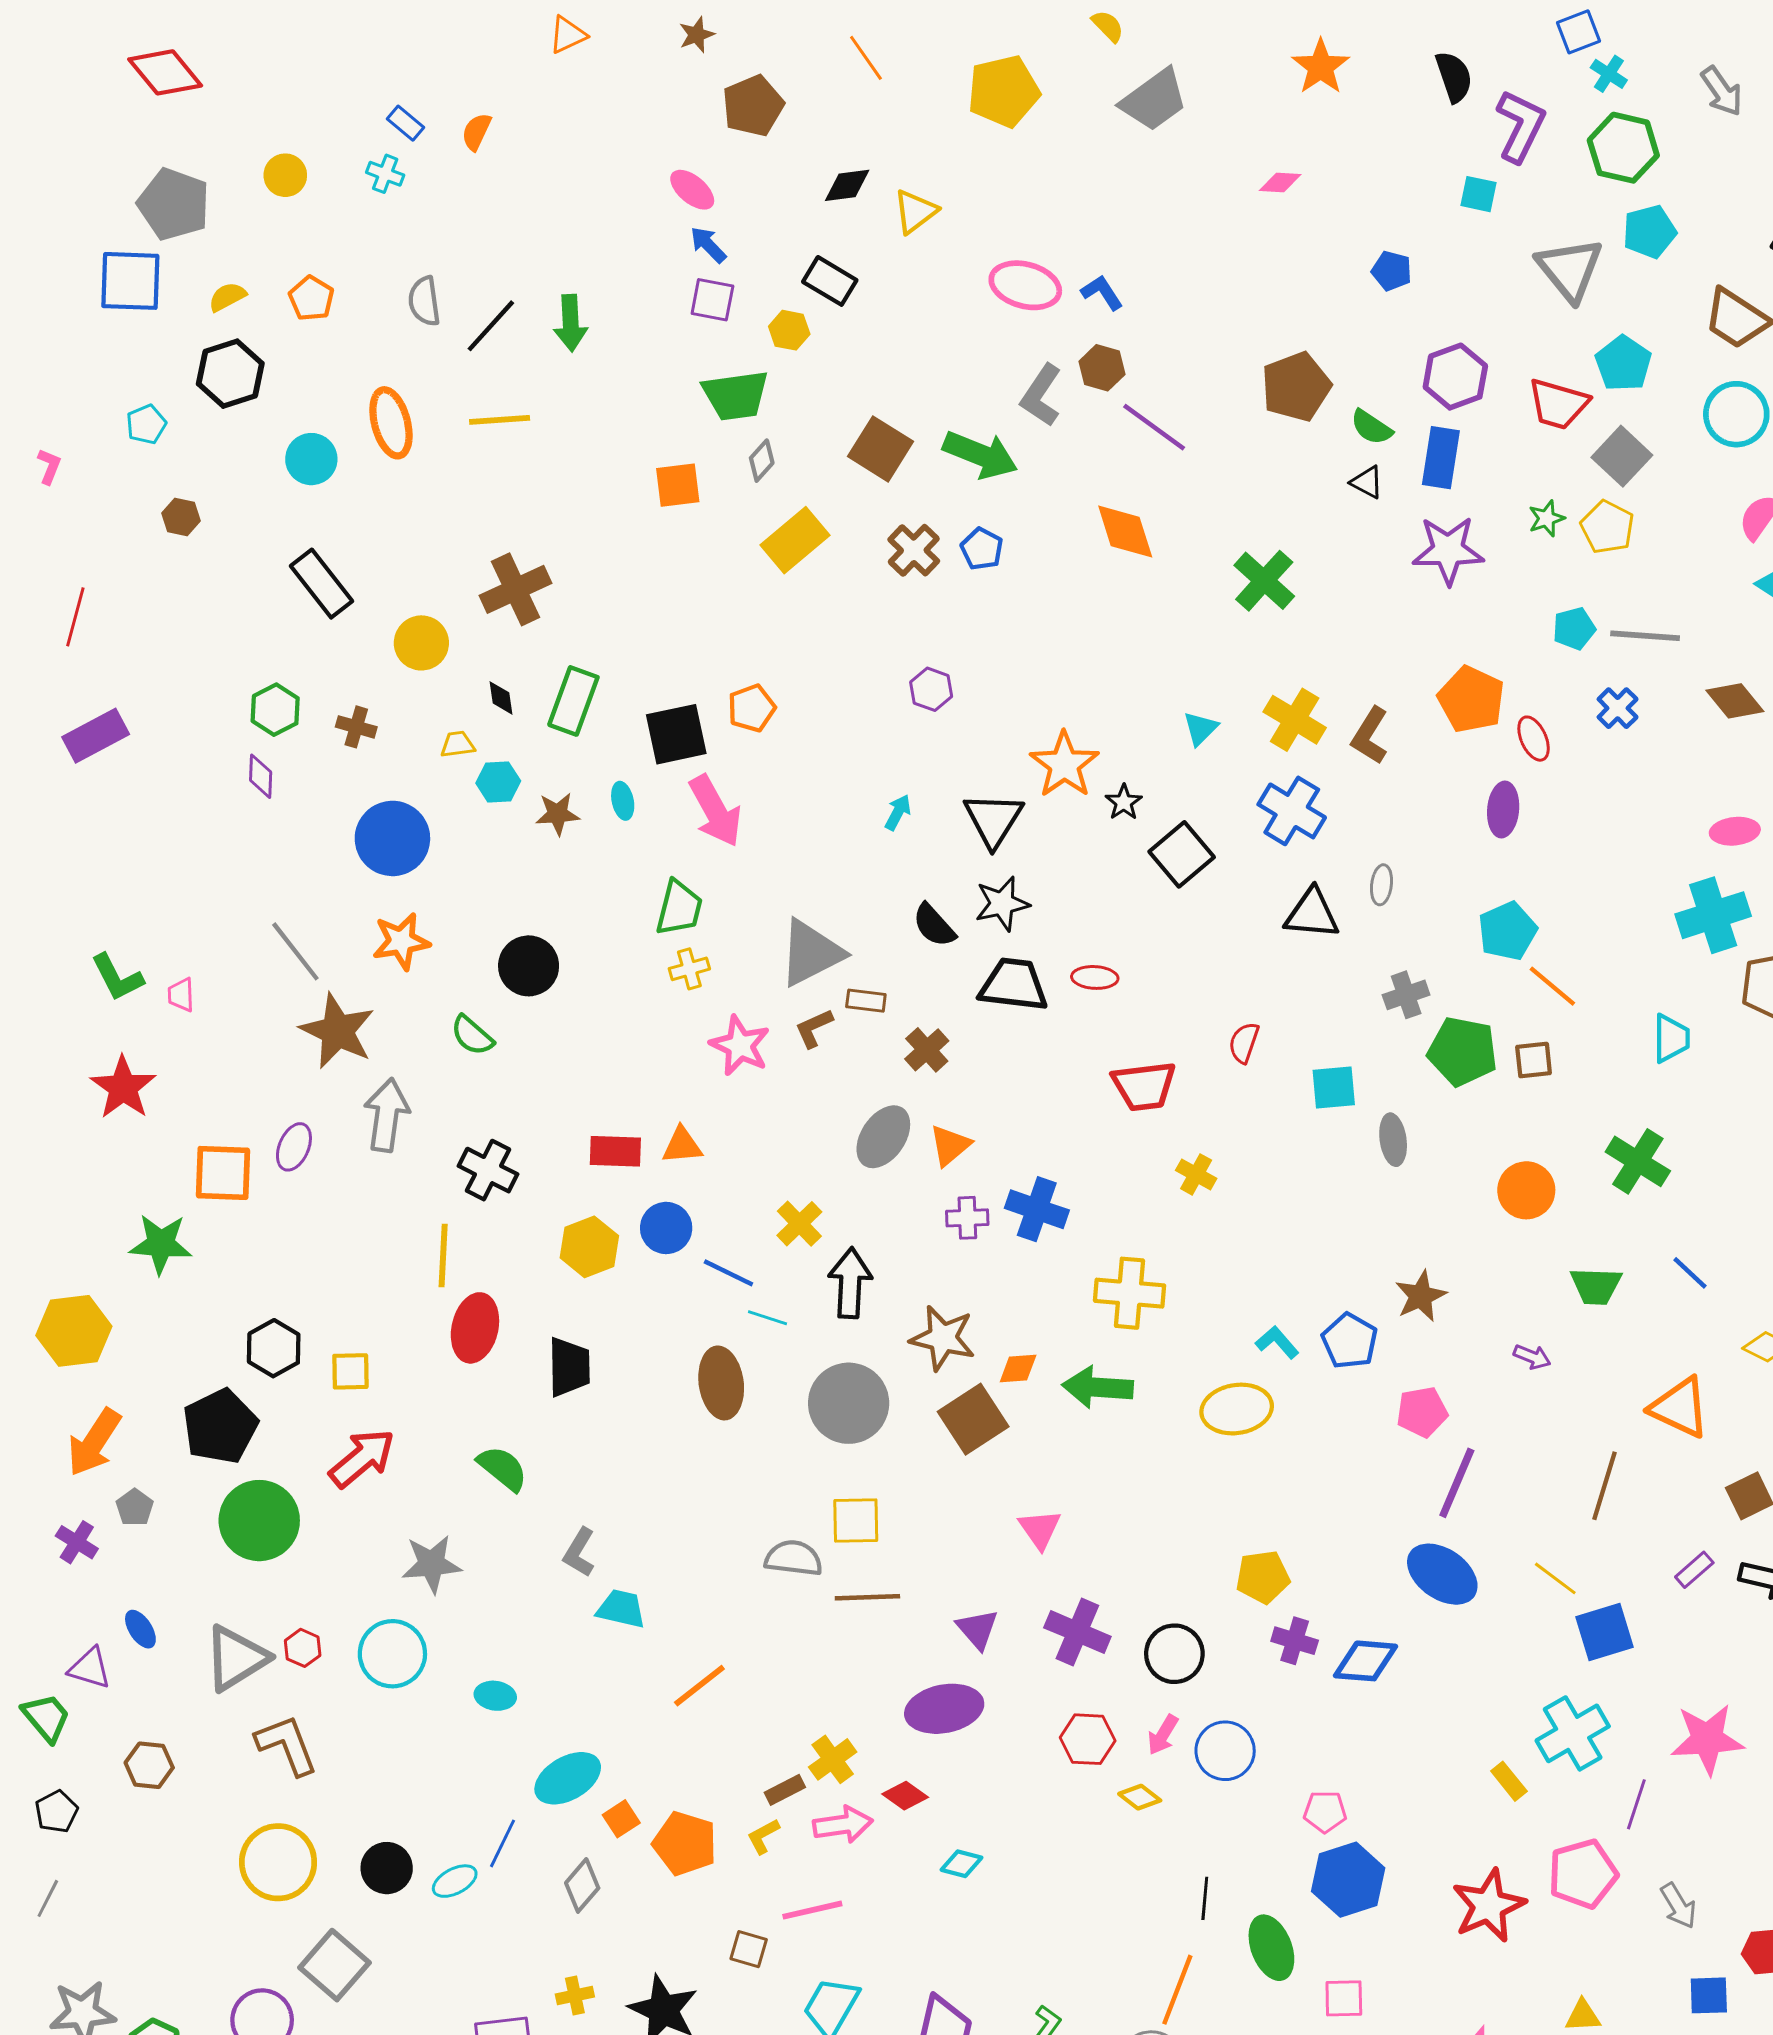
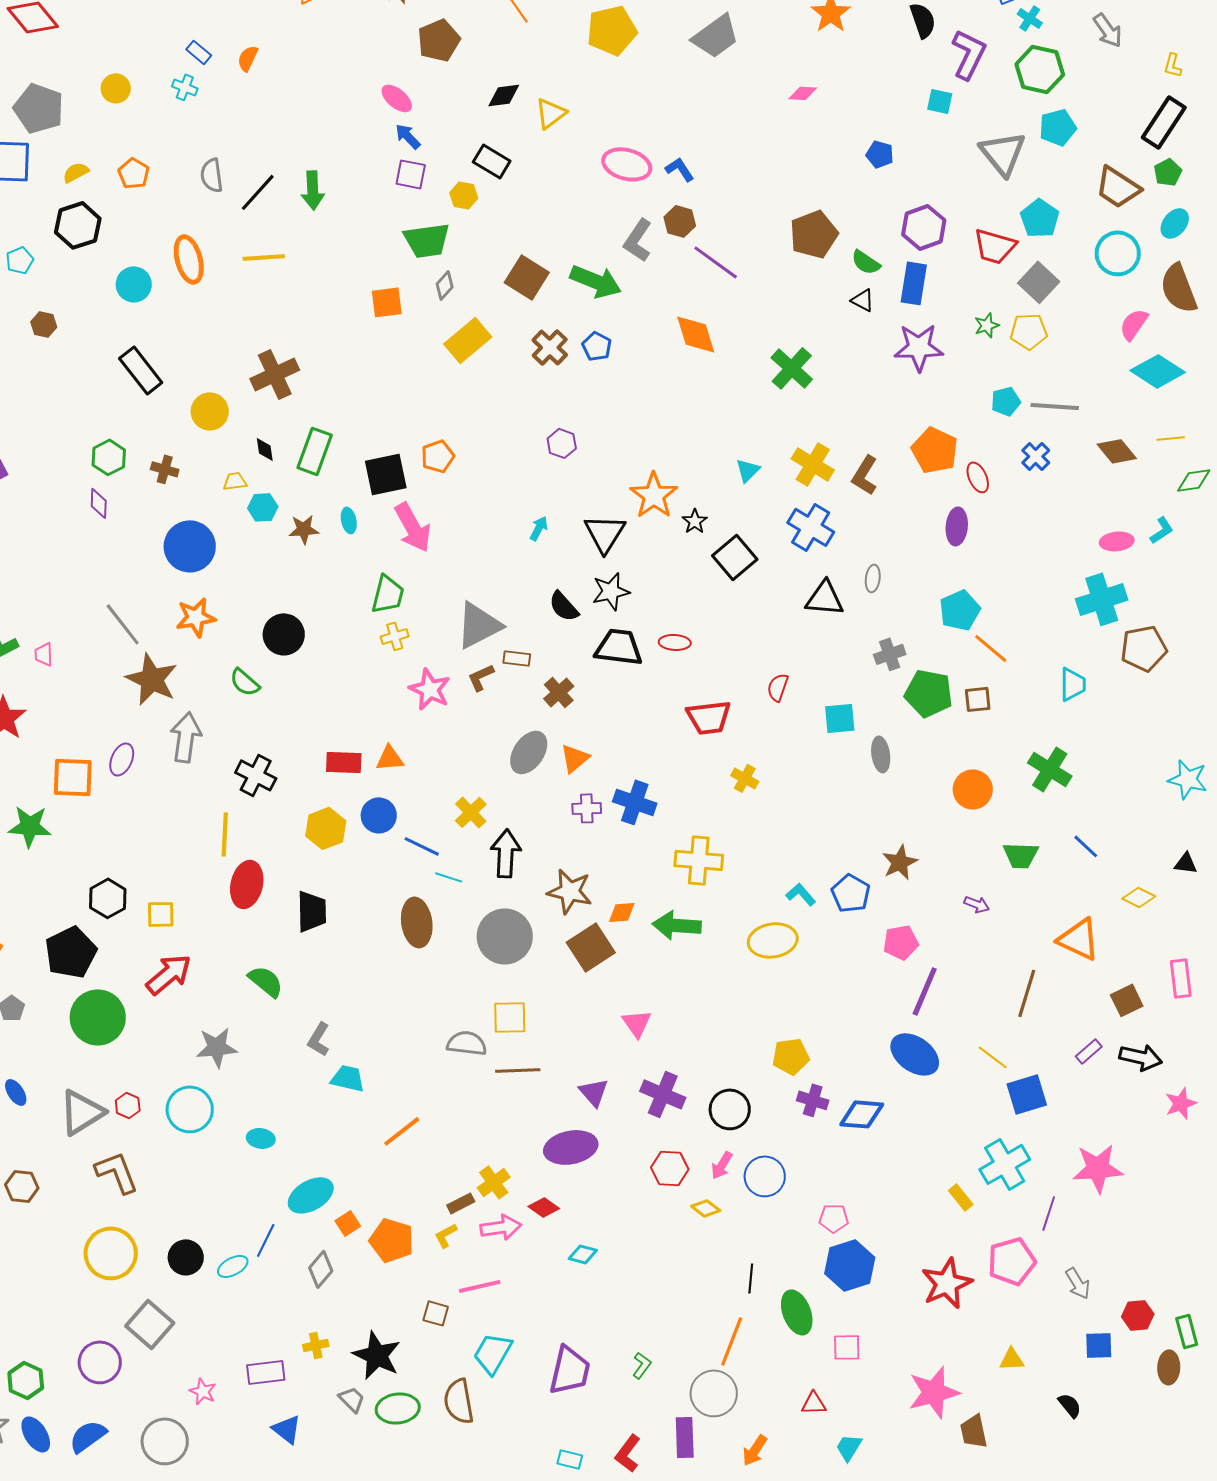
yellow pentagon: (1607, 527) -> (1029, 331), turned -30

